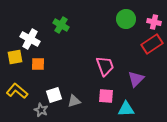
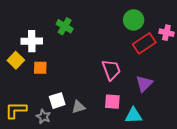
pink cross: (154, 22) -> (166, 33), moved
white cross: (30, 39) -> (32, 41), turned -30
red rectangle: (152, 44) -> (144, 43), moved
yellow square: (15, 57) -> (16, 60), turned -35
yellow L-shape: (17, 91) -> (16, 110), moved, turned -40

